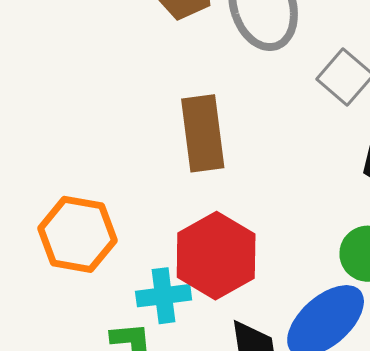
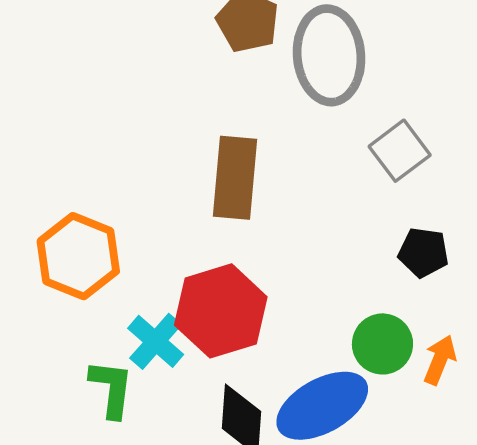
cyan cross: (164, 296) -> (156, 341), turned 36

